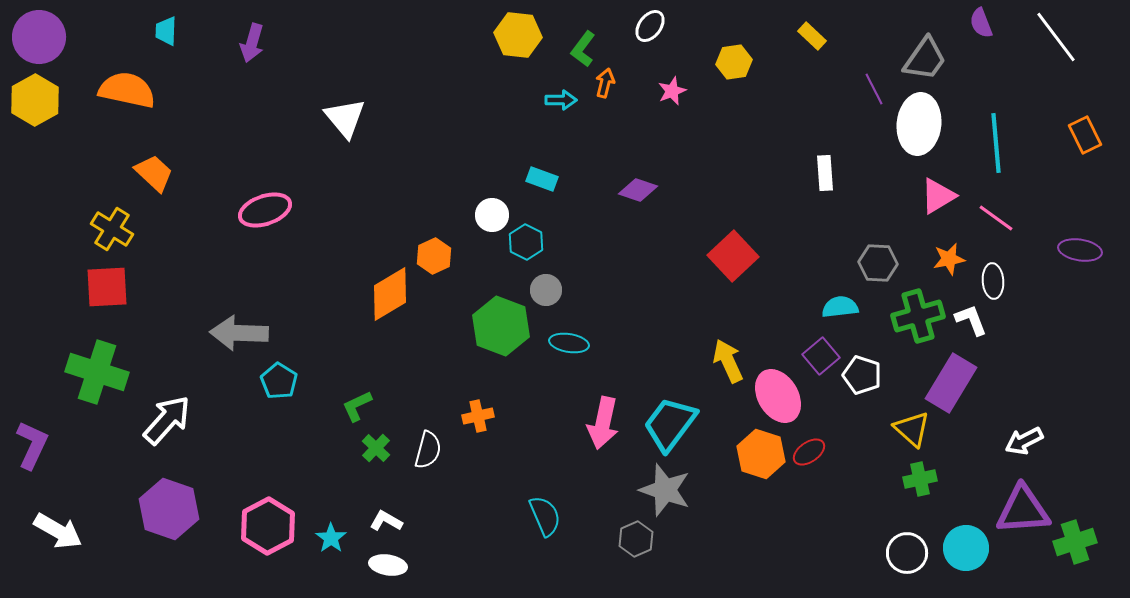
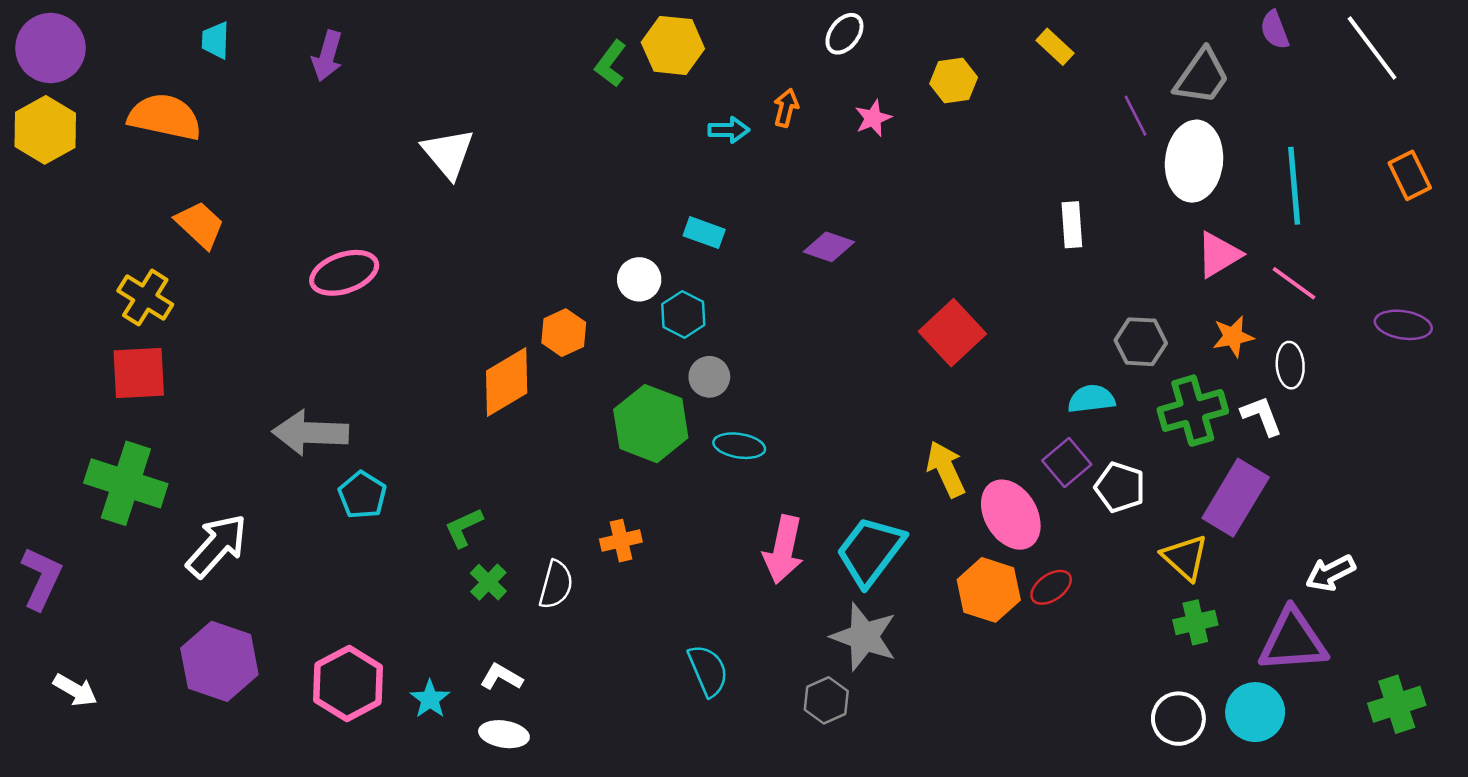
green L-shape: (583, 49) -> (611, 64), moved
purple triangle: (1023, 510) -> (1293, 641), moved
white arrow: (58, 531) -> (75, 690), size x0.7

